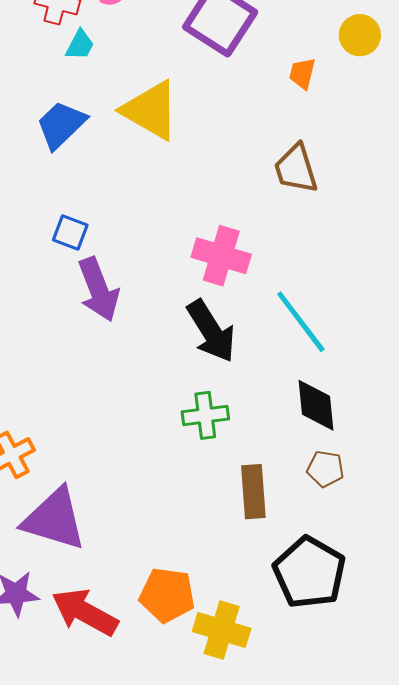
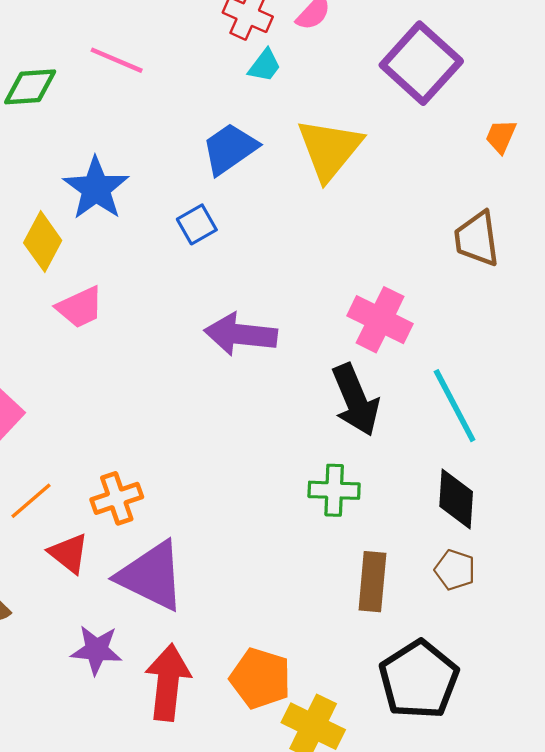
yellow triangle: (151, 110) -> (329, 149), turned 30
blue square: (70, 232) -> (197, 224), moved, turned 30
purple arrow: (98, 289) -> (241, 334), turned 108
red arrow: (85, 612) -> (168, 682), turned 58

